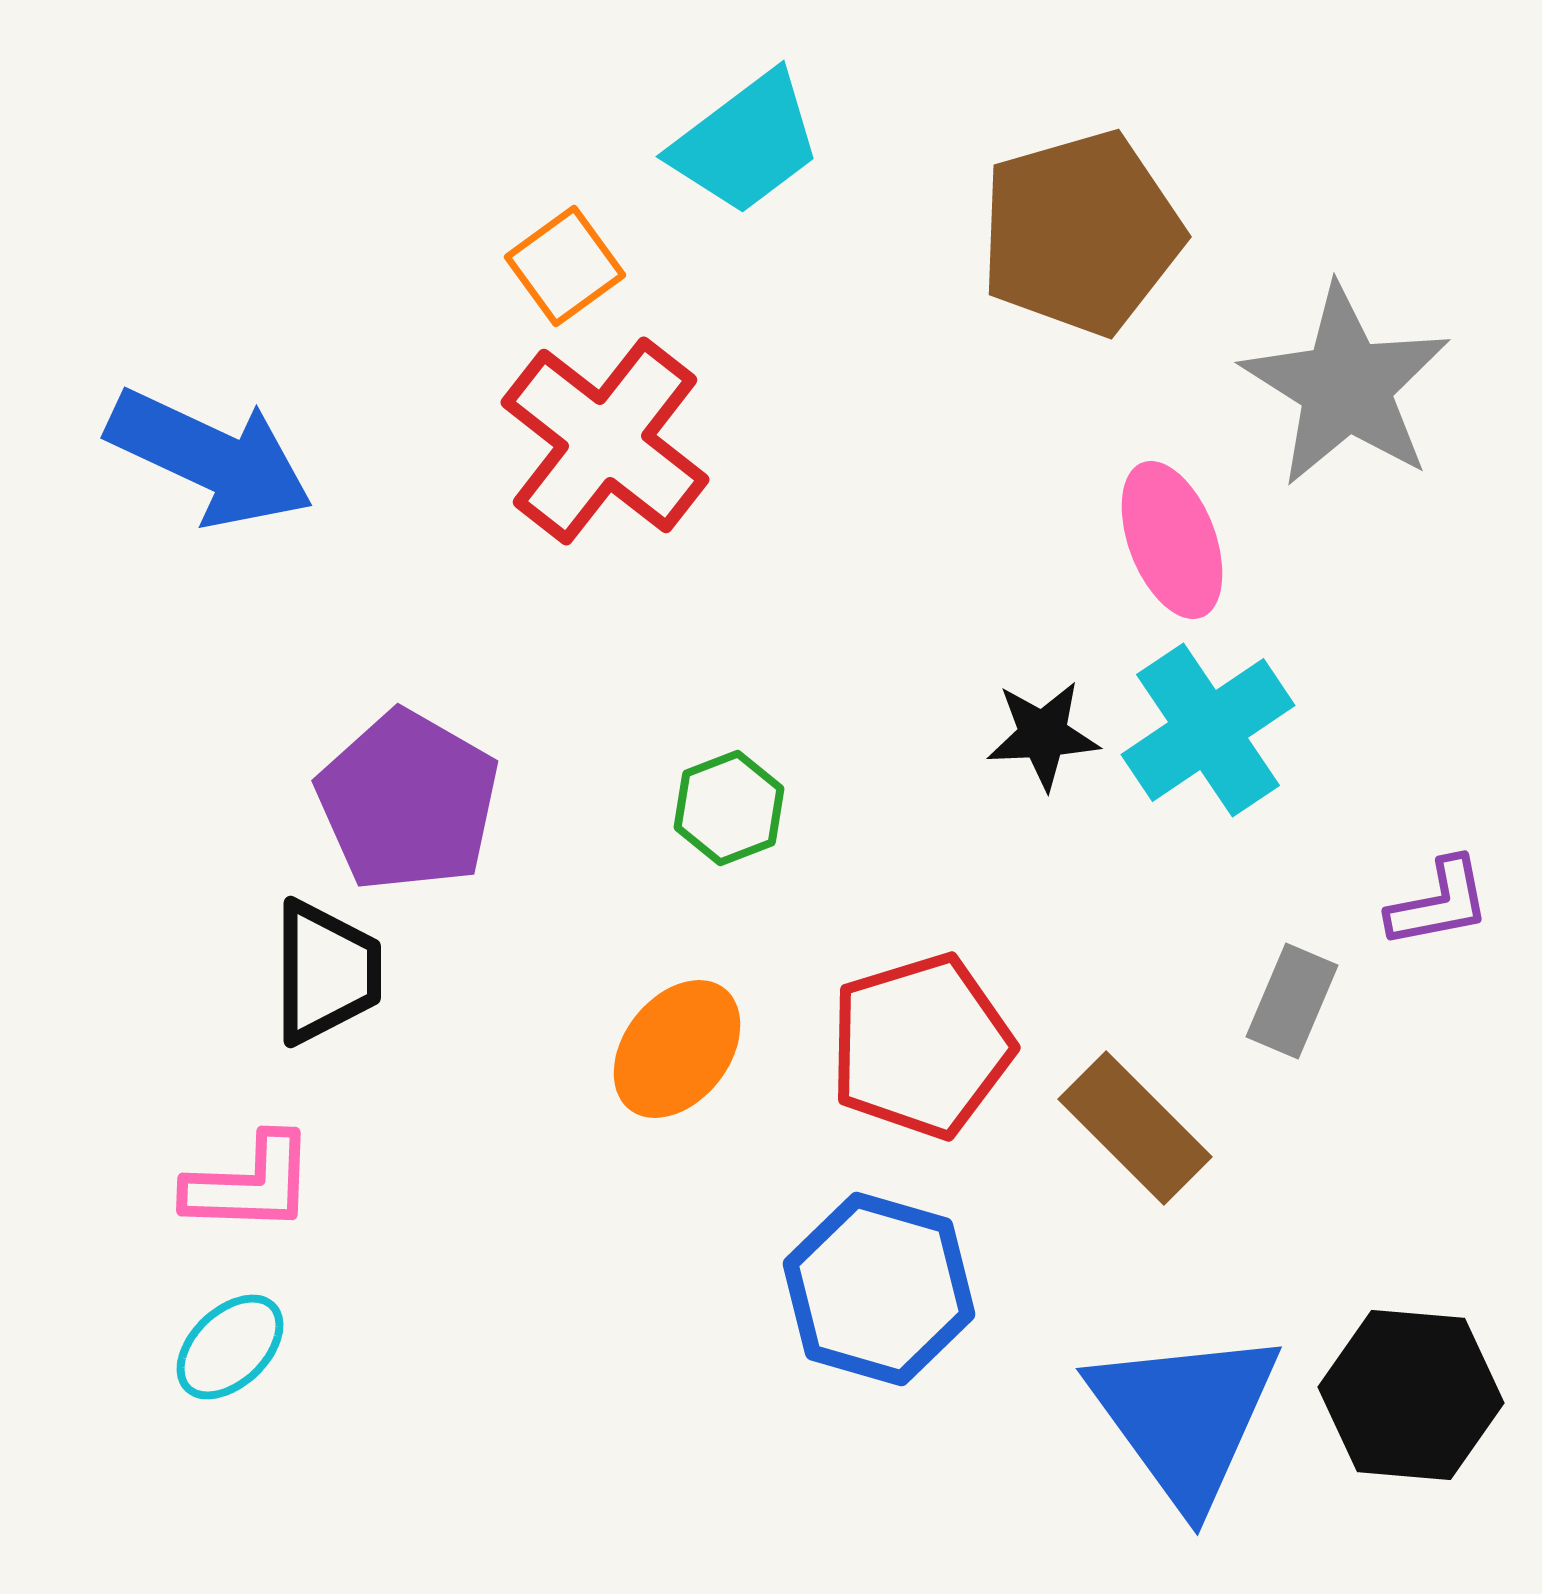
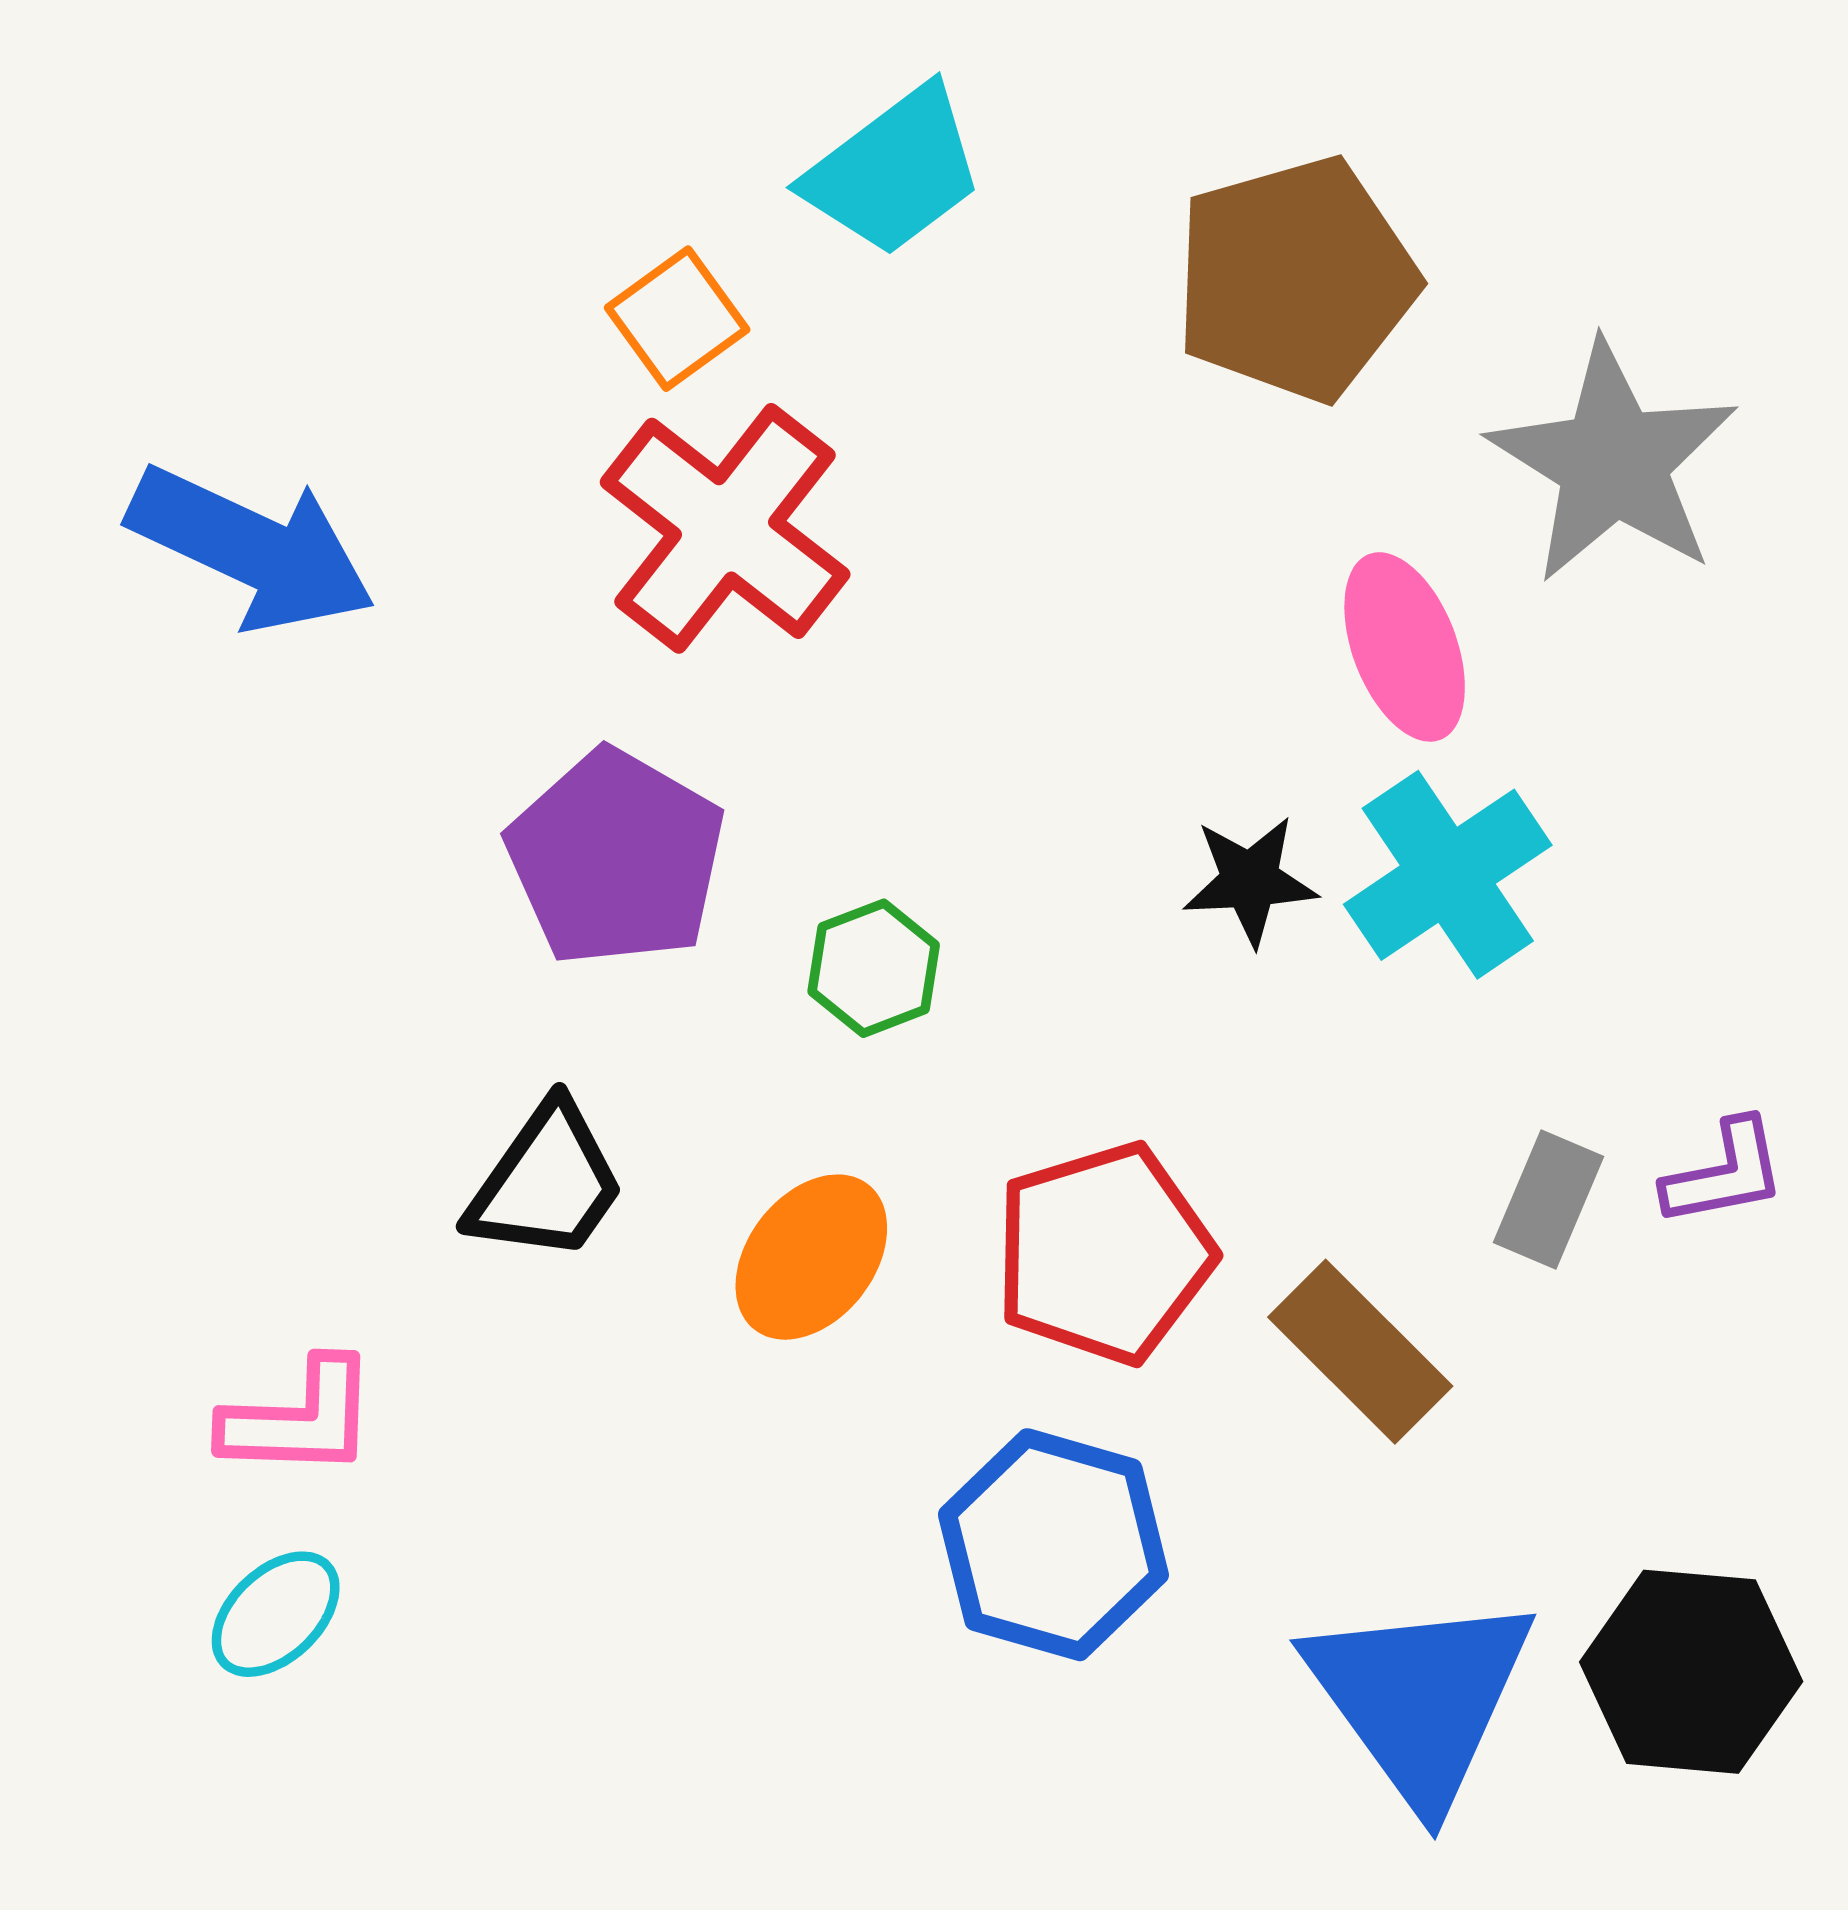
purple pentagon: (408, 801) -> (616, 858), moved
purple L-shape: (1439, 903) -> (1725, 1173), moved
black trapezoid: (326, 972) -> (546, 1183), moved, turned 35

